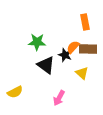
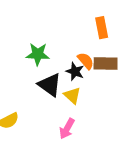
orange semicircle: (73, 47) -> (86, 61), turned 96
yellow triangle: (82, 73) -> (72, 95), moved

